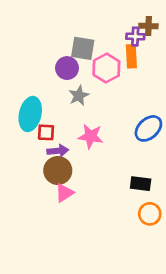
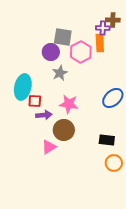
brown circle: (58, 170) -> (64, 130), moved

